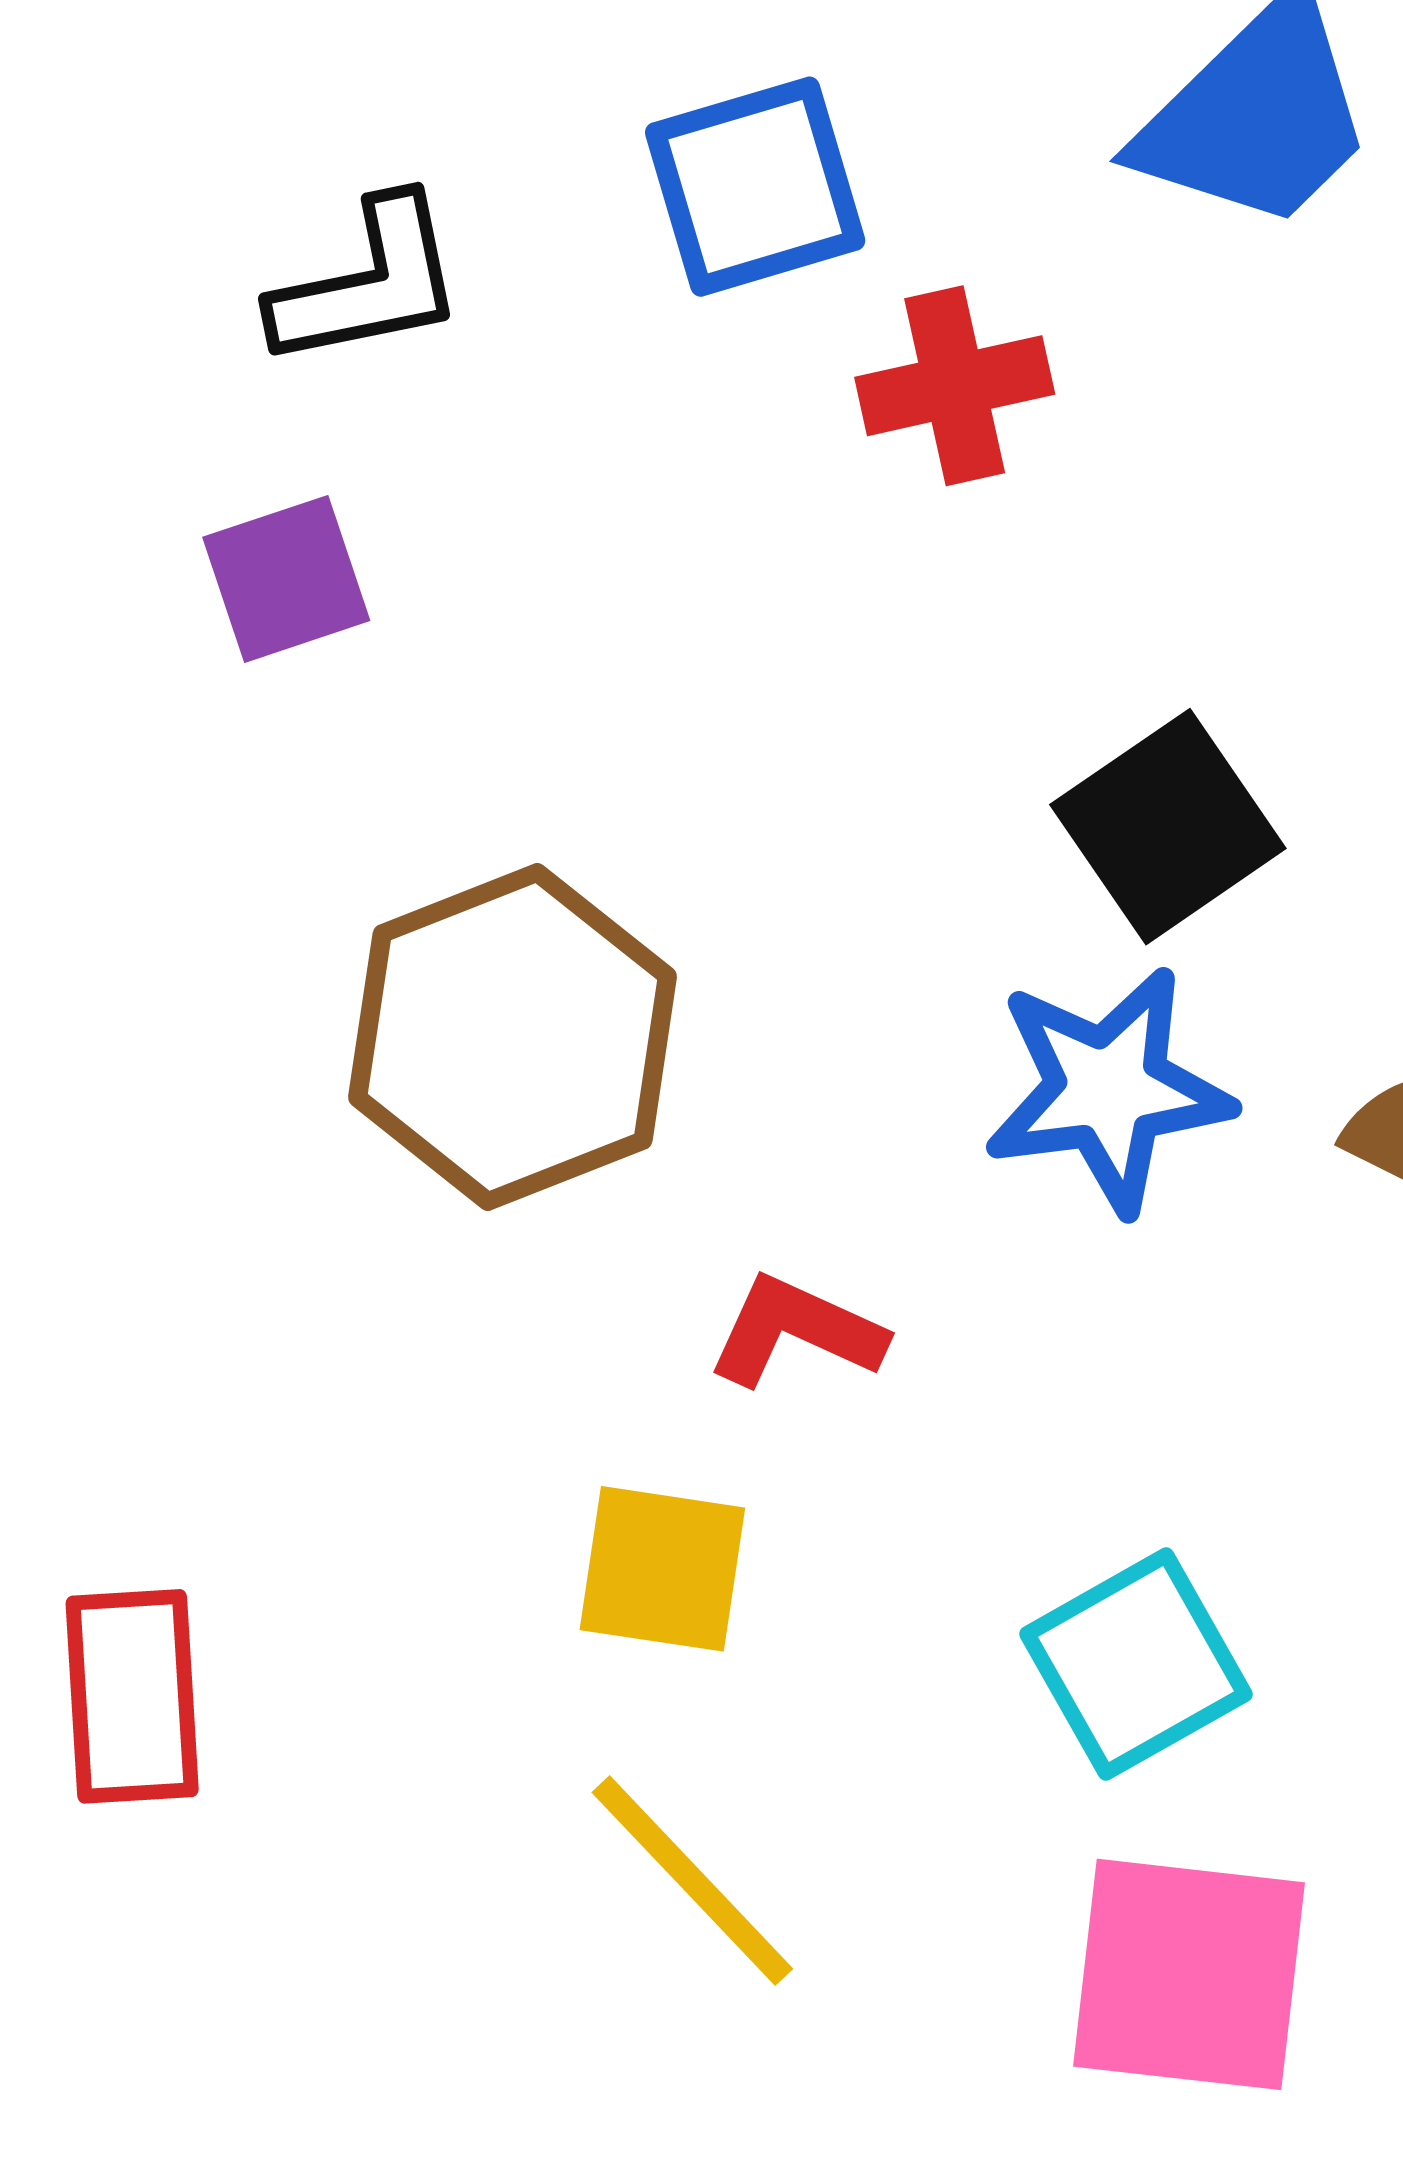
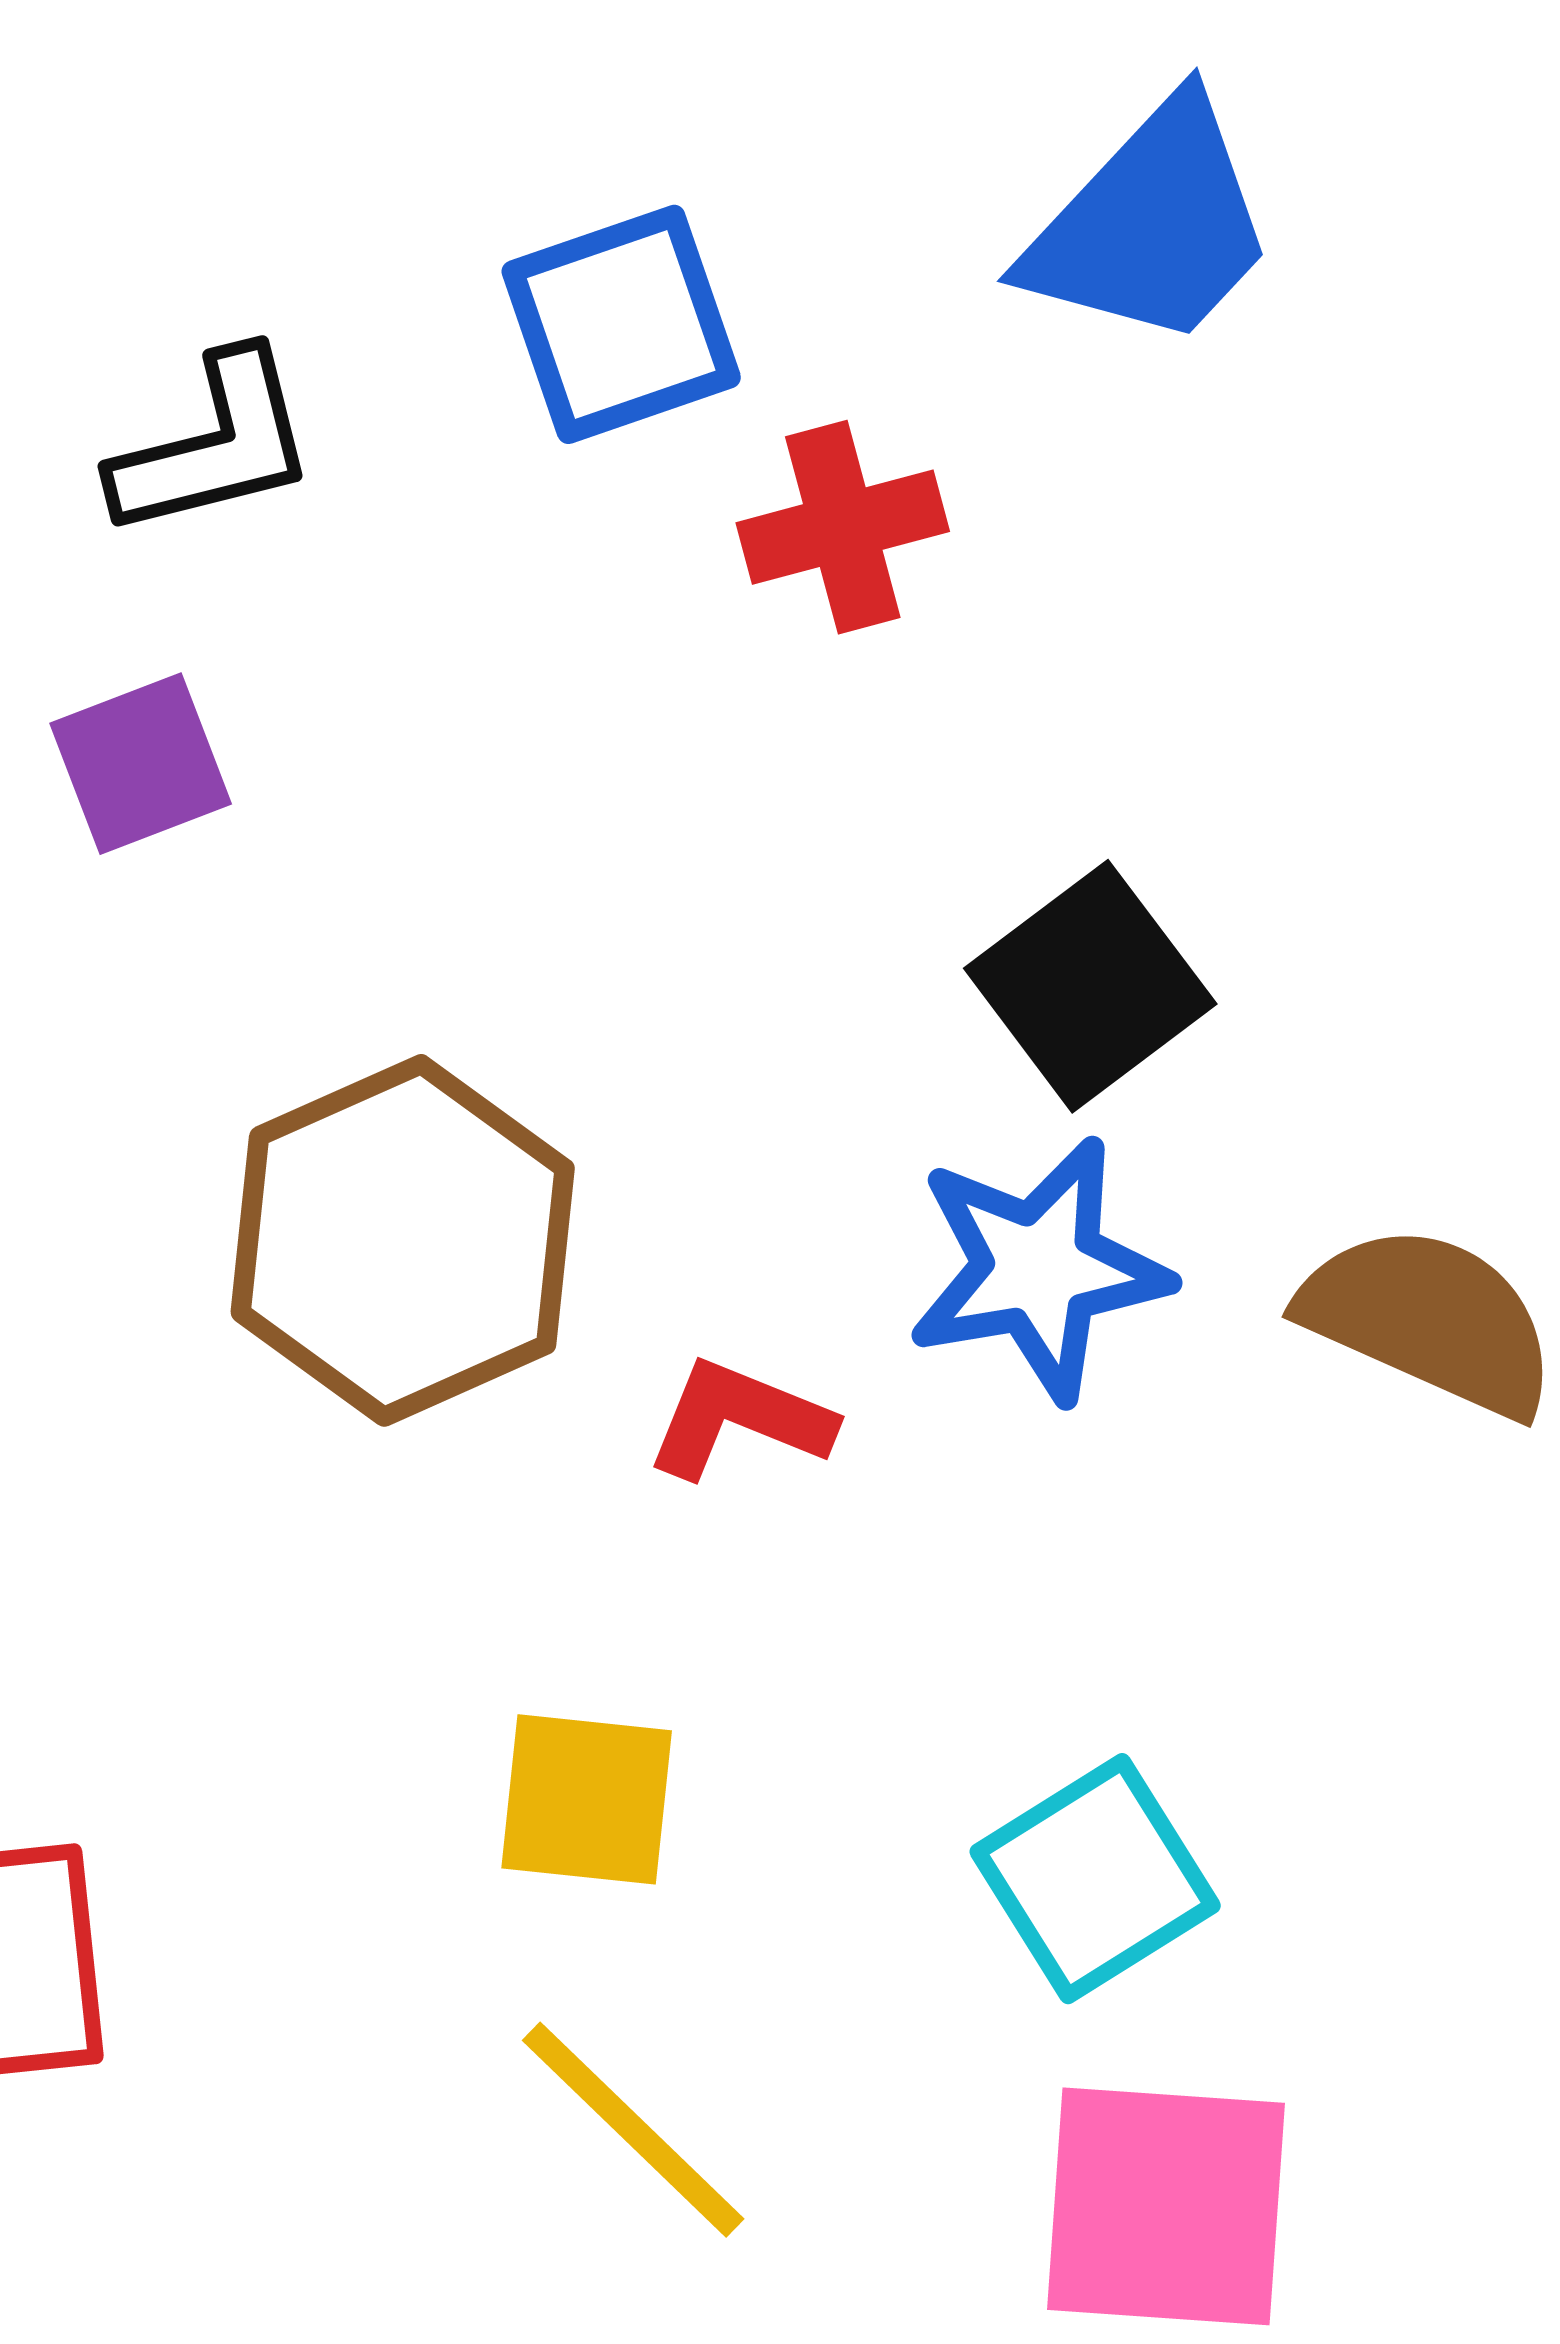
red L-shape: (796, 1331) -> (739, 1419), moved

